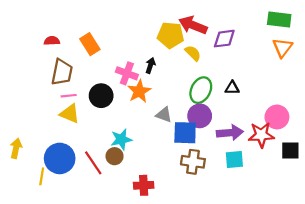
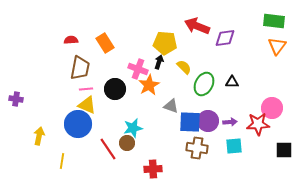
yellow pentagon: (171, 35) -> (165, 43), moved
yellow semicircle: (193, 53) -> (184, 67), moved
purple circle: (200, 116) -> (208, 121), moved
purple arrow: (230, 133) -> (230, 122), size x0.6
black square: (290, 151) -> (284, 150), moved
blue circle: (60, 158) -> (78, 124), moved

